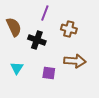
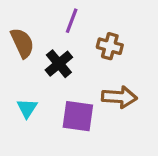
black cross: (37, 40) -> (59, 64), turned 30
purple square: (49, 73) -> (78, 116), size x1.5

